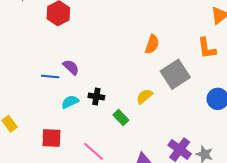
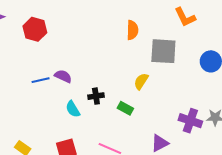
gray square: (175, 74) -> (163, 51), turned -36
blue line: (50, 76) -> (41, 80), moved
cyan semicircle: (70, 102) -> (73, 109), turned -78

